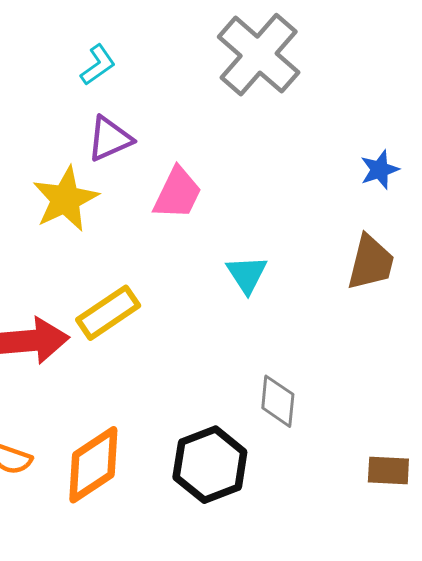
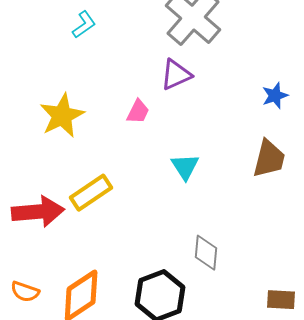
purple triangle: (110, 139) -> (176, 75), moved
pink trapezoid: (177, 193) -> (138, 112), size x0.7

